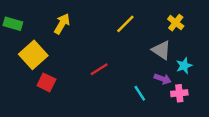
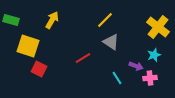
yellow cross: (176, 23) -> (158, 27), moved, size x1.6
gray triangle: (161, 50) -> (111, 42), moved
yellow square: (33, 55) -> (28, 46), turned -30

